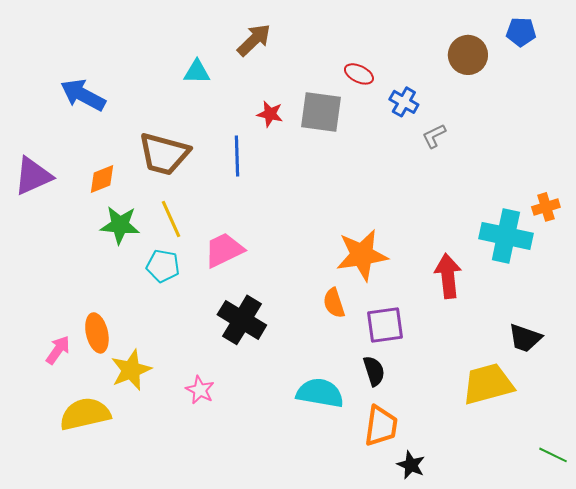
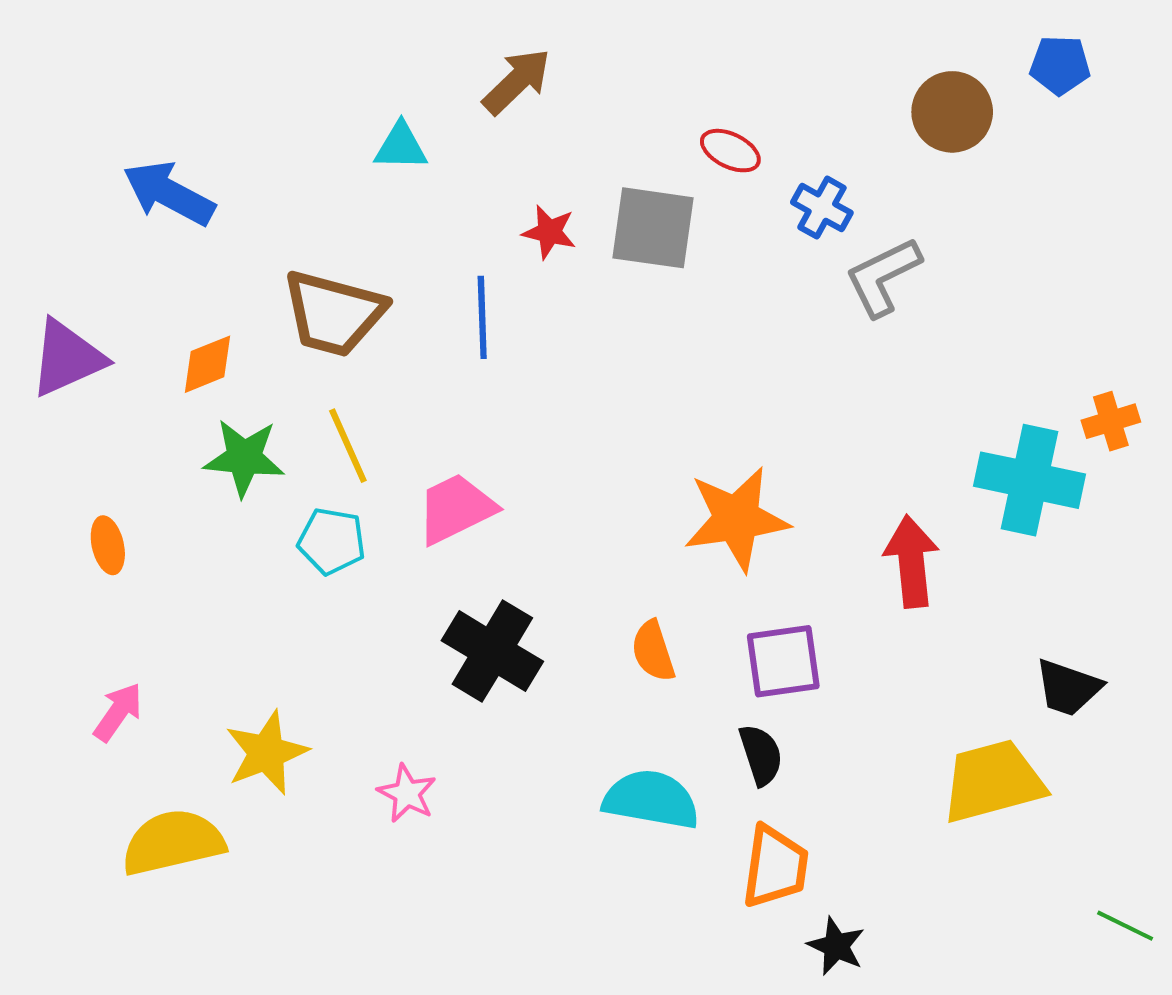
gray L-shape: (434, 136) -> (883, 277), size x1.6
orange semicircle: (334, 303) -> (653, 651), moved
orange ellipse: (97, 333) -> (108, 545), moved, size x0.7

